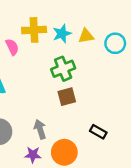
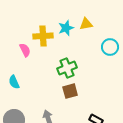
cyan star: (62, 34) -> (66, 28), moved
yellow triangle: (86, 36) -> (86, 24), moved

